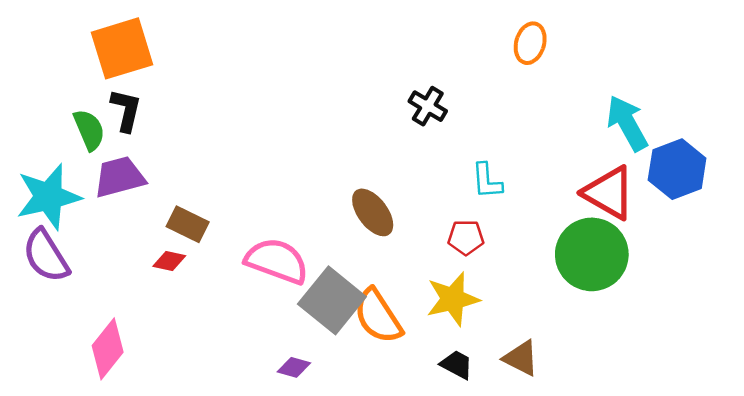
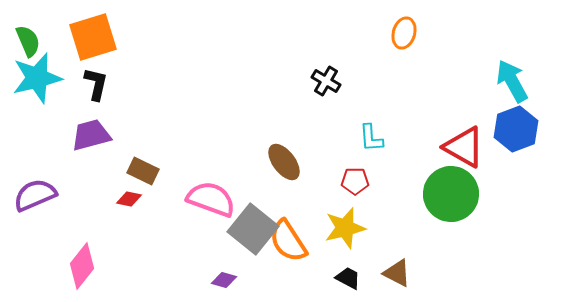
cyan arrow: (627, 123) -> (512, 81), moved
green semicircle: (89, 130) -> (28, 41), moved
cyan star: (49, 197) -> (37, 78), moved
purple semicircle: (46, 256) -> (35, 195), turned 99

